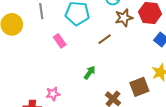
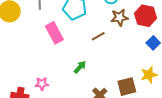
pink rectangle: (60, 41) -> (54, 33), size x1.5

